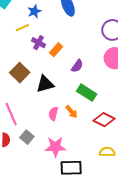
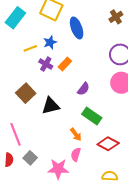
blue star: (34, 11) -> (50, 42), moved
orange rectangle: (56, 50) -> (65, 64), moved
pink semicircle: (53, 114) -> (76, 155), moved

